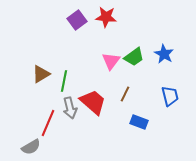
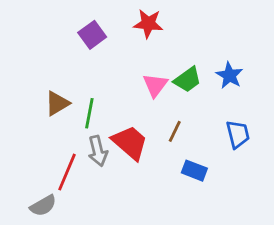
purple square: (77, 20) -> (92, 35), moved

